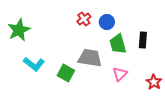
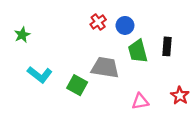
green star: (19, 30) -> (22, 35), size x0.6
pink triangle: (120, 74) -> (140, 101), moved, turned 35

